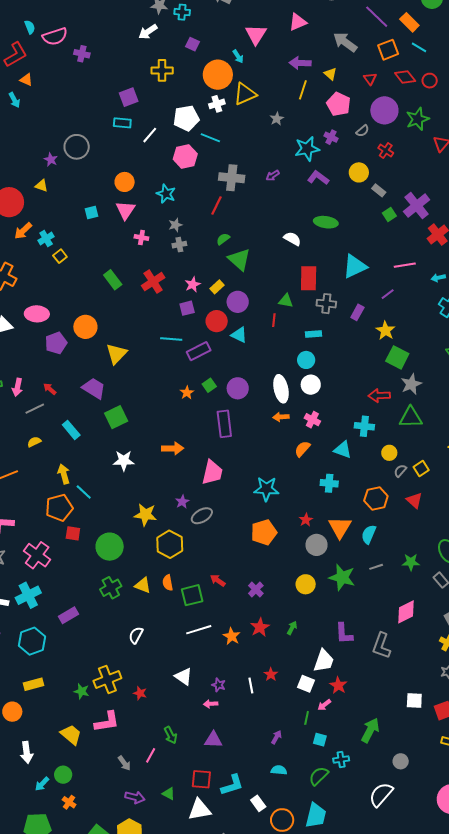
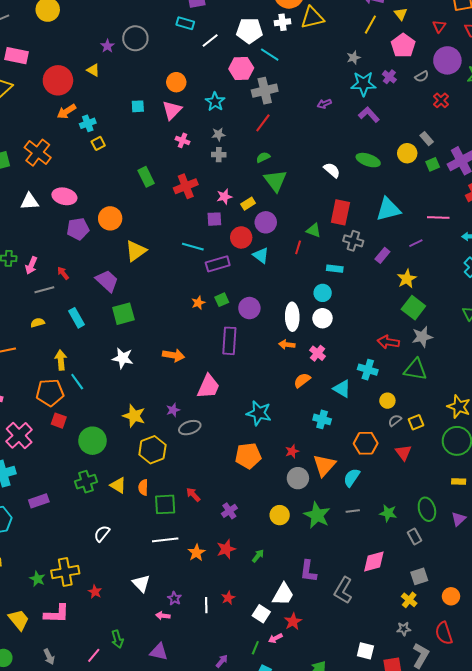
gray star: (277, 119) -> (353, 58), moved
yellow circle: (359, 172) -> (407, 153), moved
gray cross: (232, 178) -> (265, 91), moved, turned -30
gray arrow: (124, 763) -> (49, 657), moved

